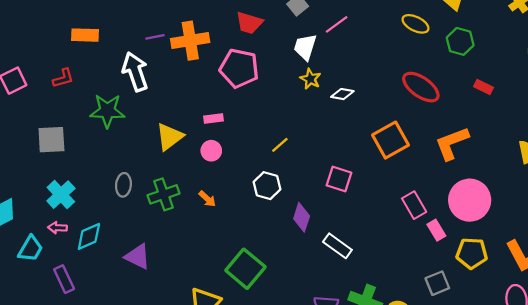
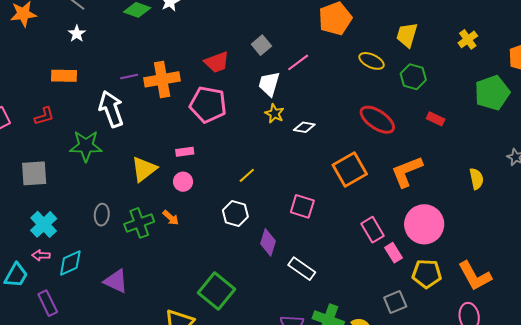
red trapezoid: (249, 23) -> (217, 62), turned -36
orange arrow: (207, 199) -> (171, 218), moved

